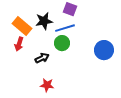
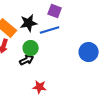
green circle: (62, 43) -> (31, 48), moved
red star: (47, 85) -> (40, 87), moved

